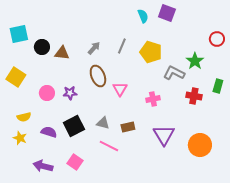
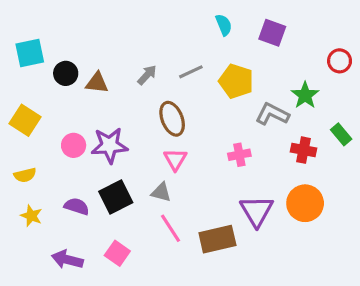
purple square: (167, 13) -> (272, 33), moved
gray line: (122, 46) -> (191, 72), turned 42
brown ellipse: (98, 76) -> (172, 119), moved
green rectangle: (218, 86) -> (341, 134), turned -56
pink triangle: (120, 89) -> (175, 159), moved
purple star: (70, 93) -> (110, 145), size x1.6
yellow semicircle: (24, 117) -> (25, 175), moved
brown rectangle: (128, 127) -> (217, 239), moved, size x1.6
orange circle: (200, 145) -> (305, 203), moved
pink line: (109, 146) -> (171, 228), turned 30

